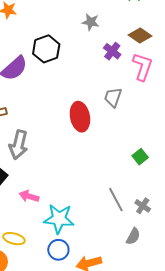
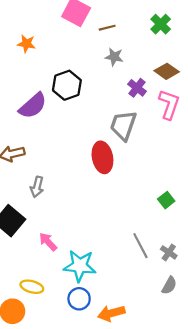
gray trapezoid: (113, 97) -> (123, 125), moved, size x1.4
gray arrow: (19, 145) -> (37, 187), size x0.7
pink arrow: (29, 196) -> (48, 242), turned 30
gray semicircle: (133, 236) -> (169, 285), moved

